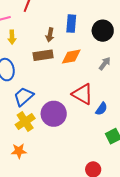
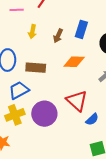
yellow arrow: (12, 37) -> (32, 32), moved
brown rectangle: (43, 55) -> (36, 68), moved

